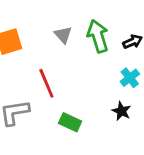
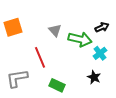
gray triangle: (63, 35) -> (55, 30), moved
green arrow: (98, 36) -> (80, 39), moved, turned 120

